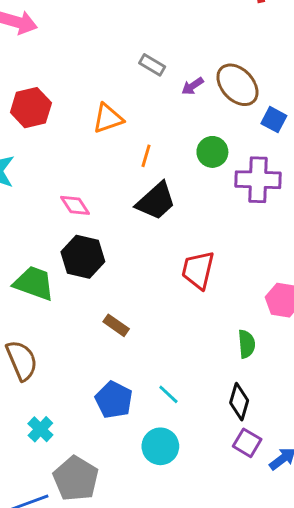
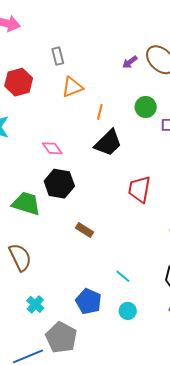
gray rectangle: (152, 65) -> (58, 56), moved, turned 48
blue pentagon: (114, 400) -> (89, 301), moved
cyan circle: (160, 446) -> (128, 311), moved, size x0.7

